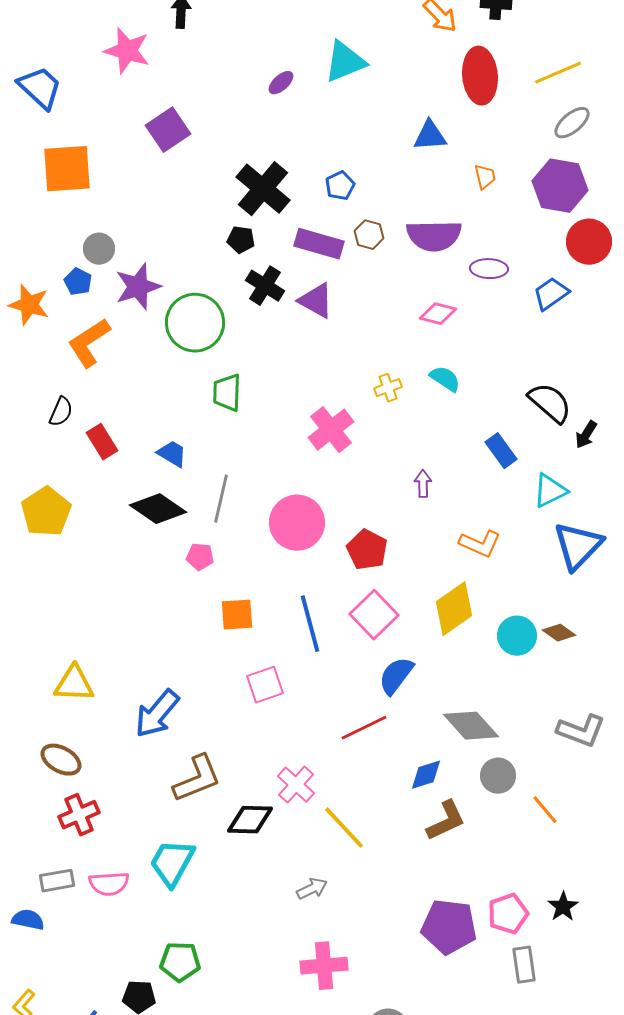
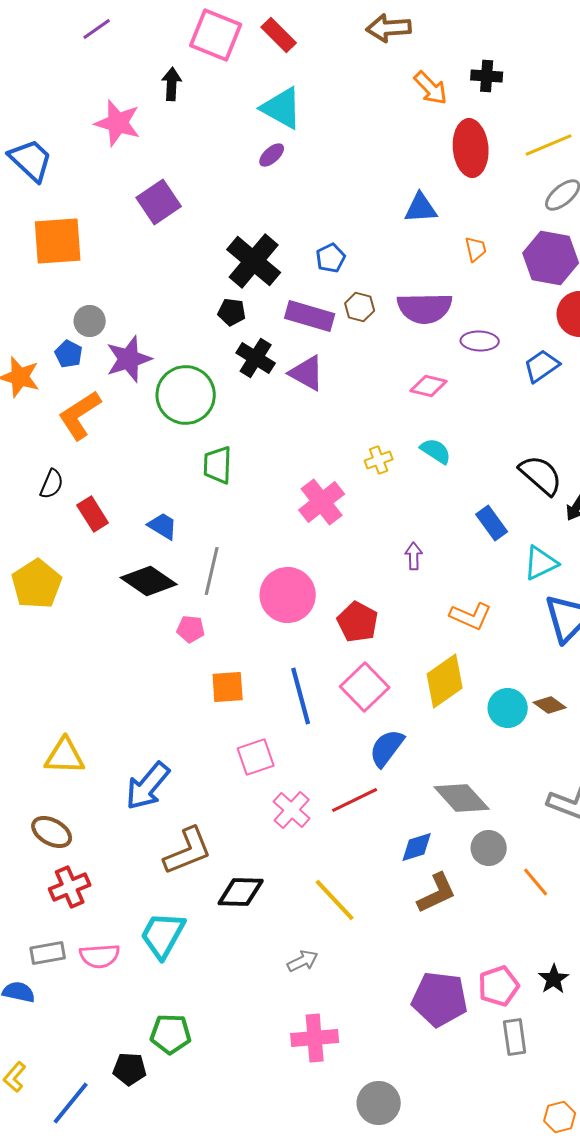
cyan triangle: (345, 62) -> (282, 108), moved, turned 51
pink cross: (296, 785) -> (292, 810), moved

